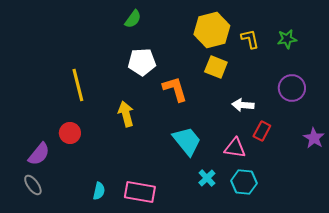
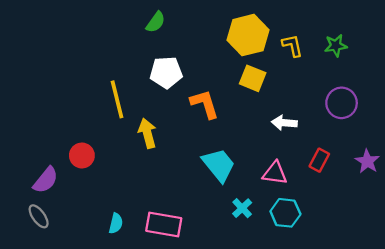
yellow line: (78, 85) -> (117, 99), moved
red rectangle: (262, 131) -> (319, 160), moved

